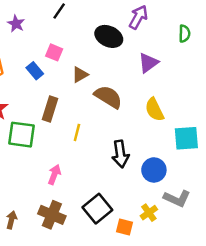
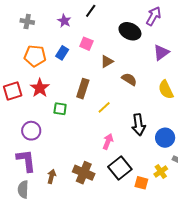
purple star: (16, 24) -> (64, 21), moved
blue rectangle: (35, 71) -> (62, 53), moved, turned 72
brown semicircle: (108, 97) -> (129, 79), size x0.7
yellow line: (77, 132) -> (104, 107), turned 32
green square: (22, 135) -> (60, 109), size x0.6
pink arrow: (54, 175) -> (108, 142), moved

